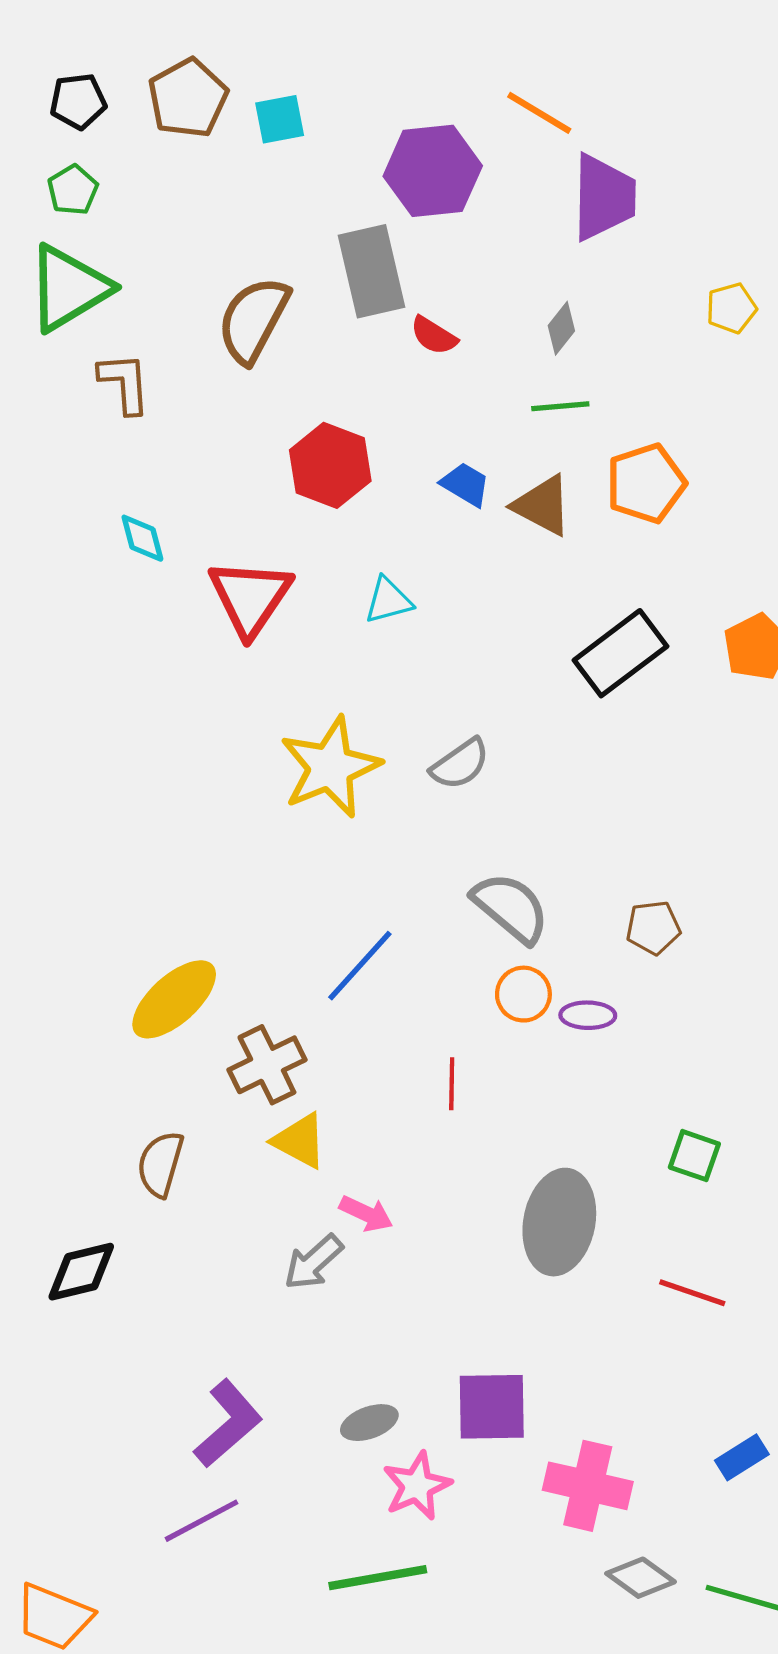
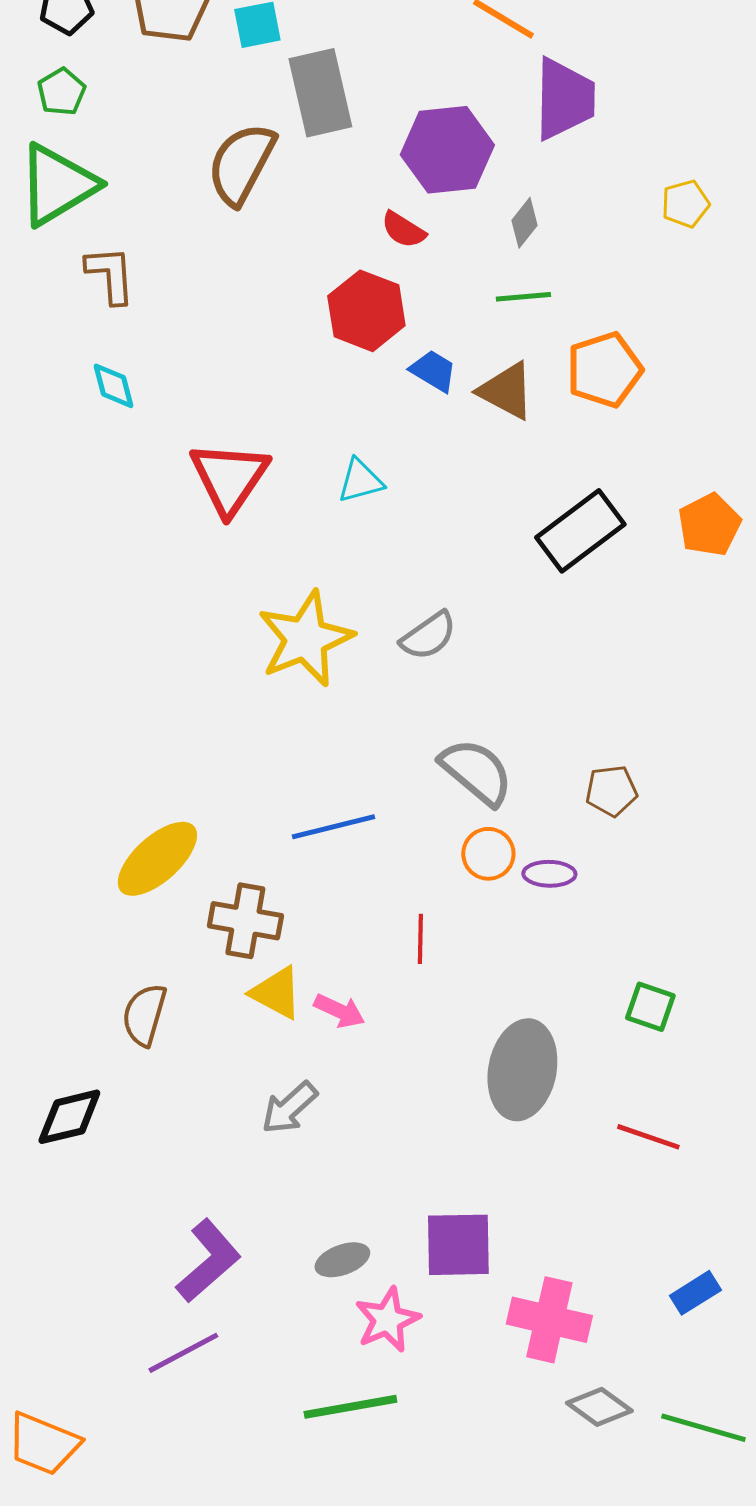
purple hexagon: (433, 171) -> (447, 150), moved
gray rectangle: (371, 271) -> (320, 93), moved
brown semicircle: (253, 320) -> (241, 164), moved
red hexagon: (330, 465) -> (366, 311), moved
cyan diamond: (142, 538) -> (113, 386), moved
blue line: (360, 966) -> (333, 827), turned 34
brown cross: (267, 1065) -> (245, 921), turned 36
pink arrow: (366, 1214) -> (339, 1011), moved

